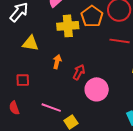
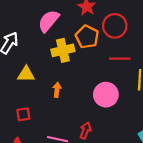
red arrow: (79, 72) -> (86, 130), moved
pink circle: (97, 89) -> (106, 95), moved

